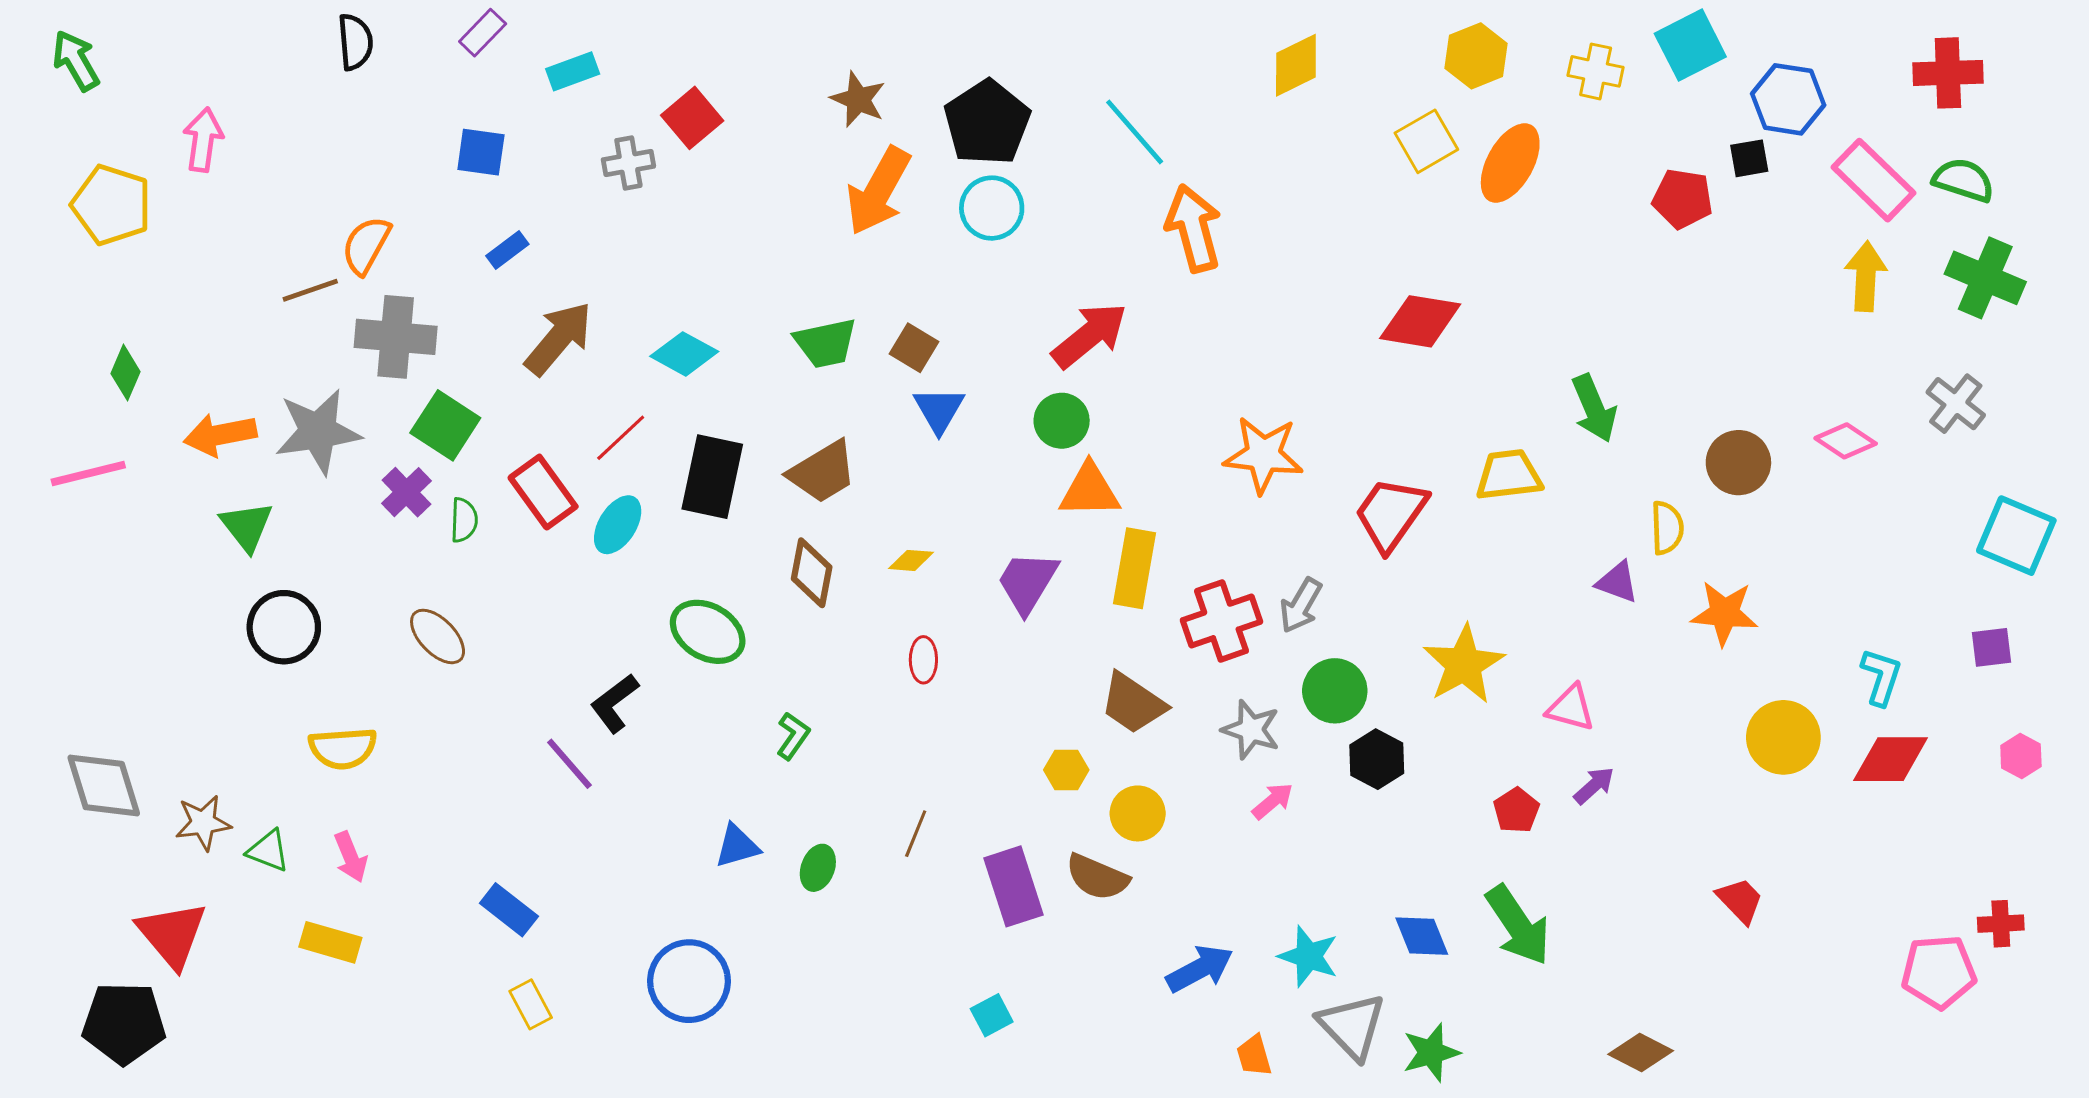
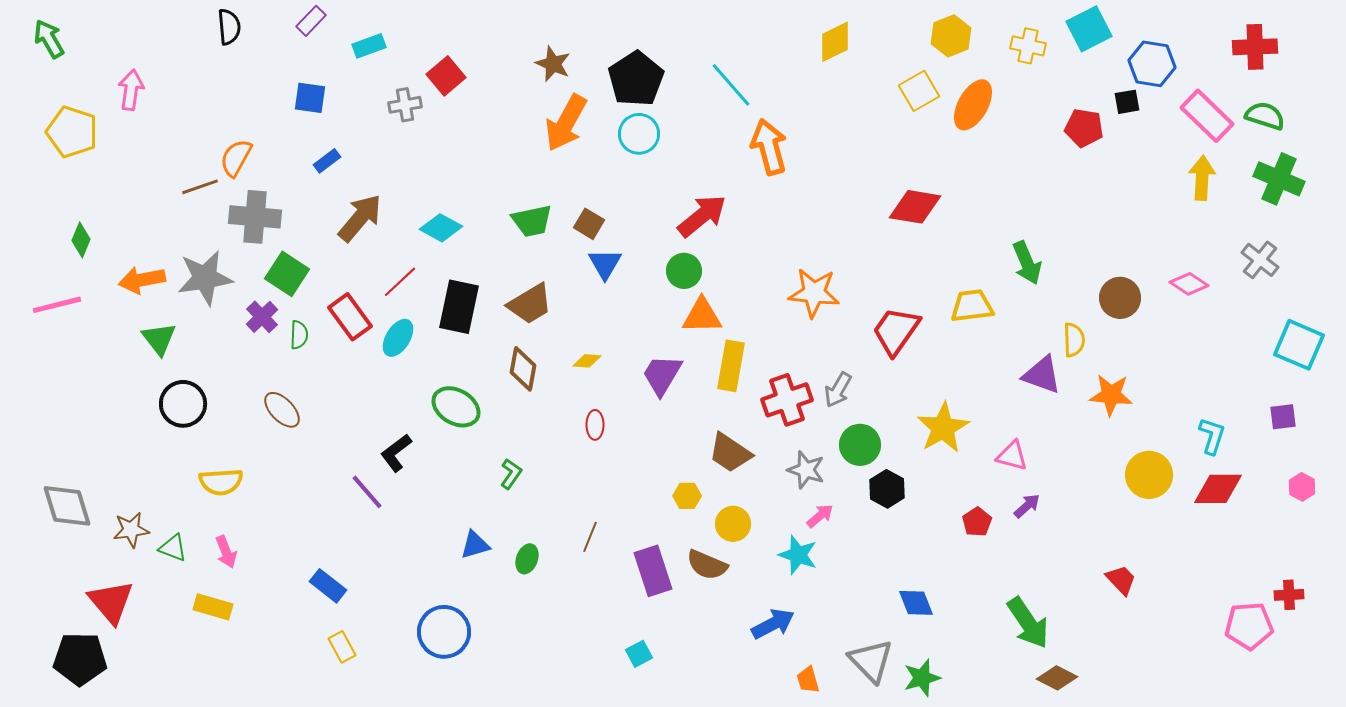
purple triangle: (1617, 582) -> (1042, 375), size x1.4
green arrow: (1518, 925) -> (1028, 623), moved
cyan star: (1308, 956) -> (798, 555), moved

